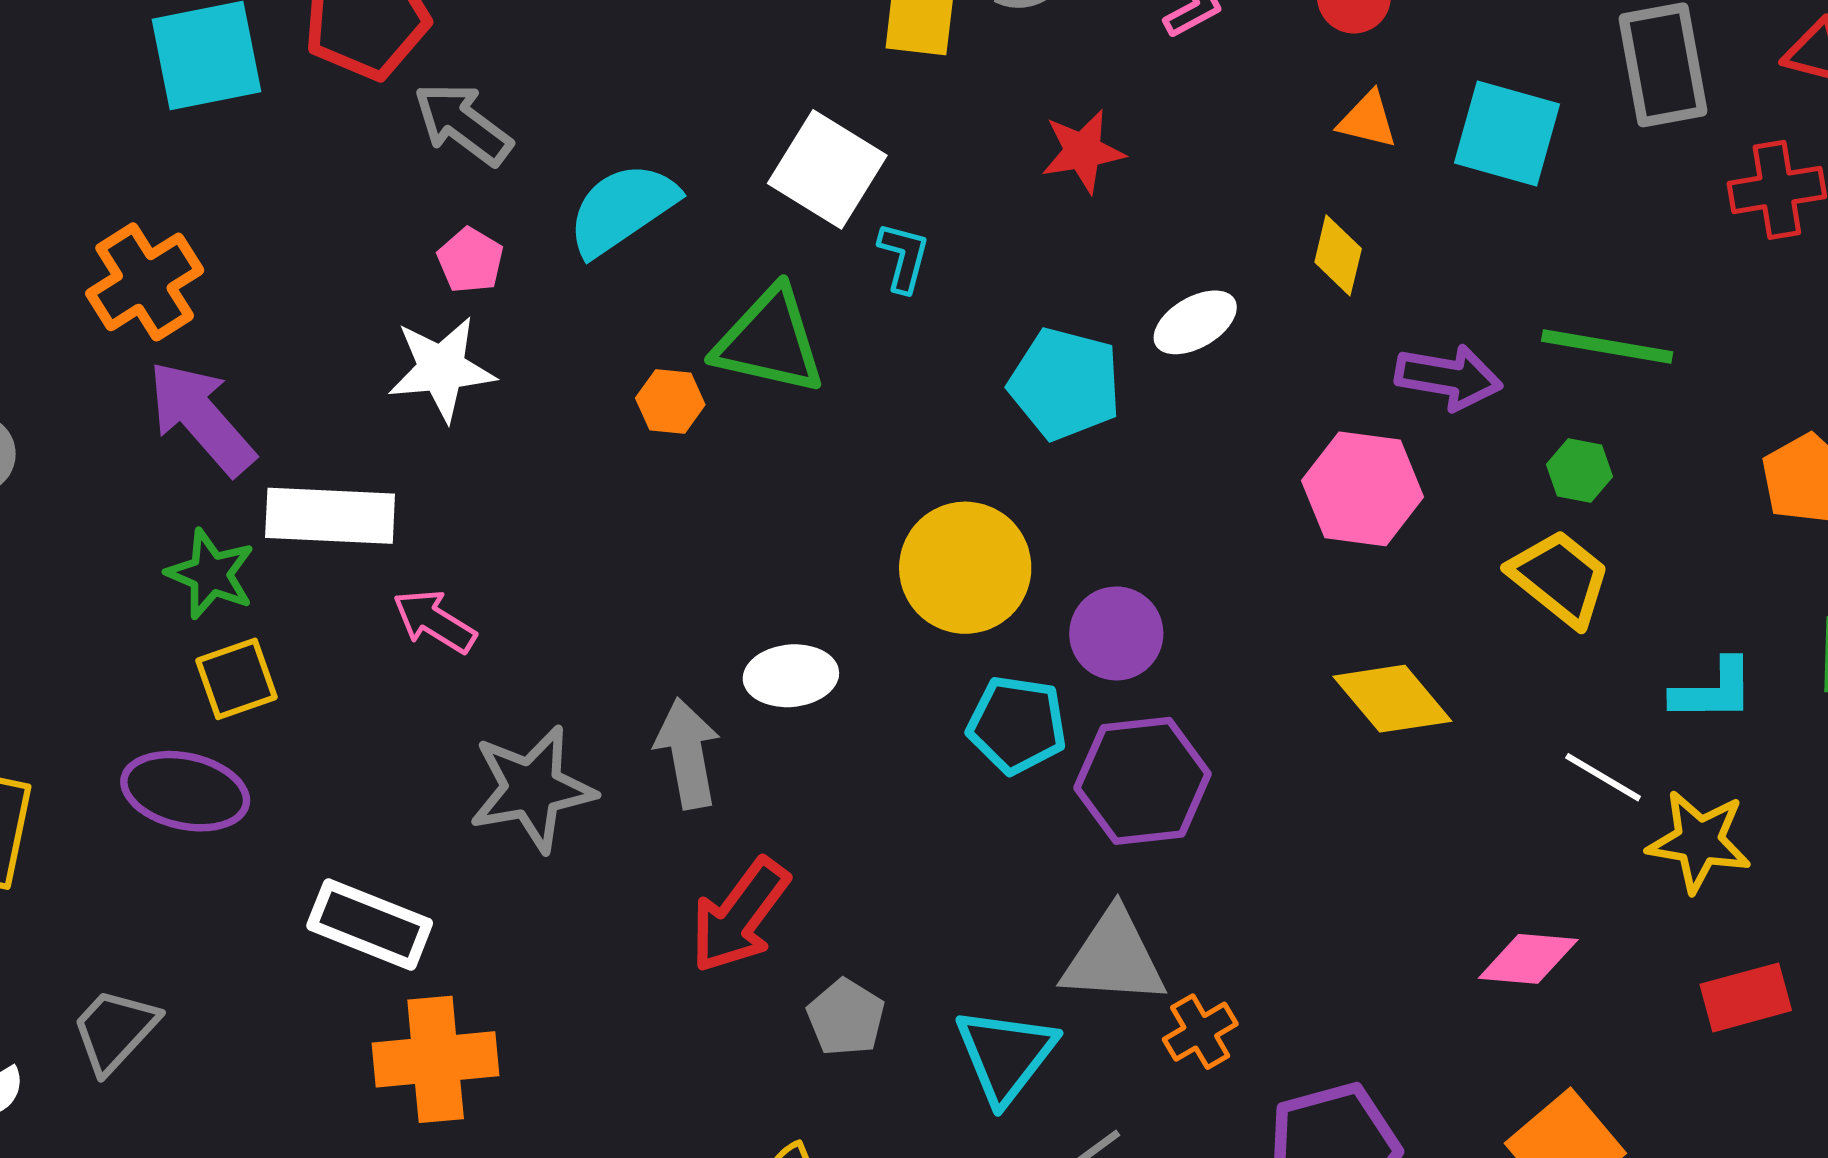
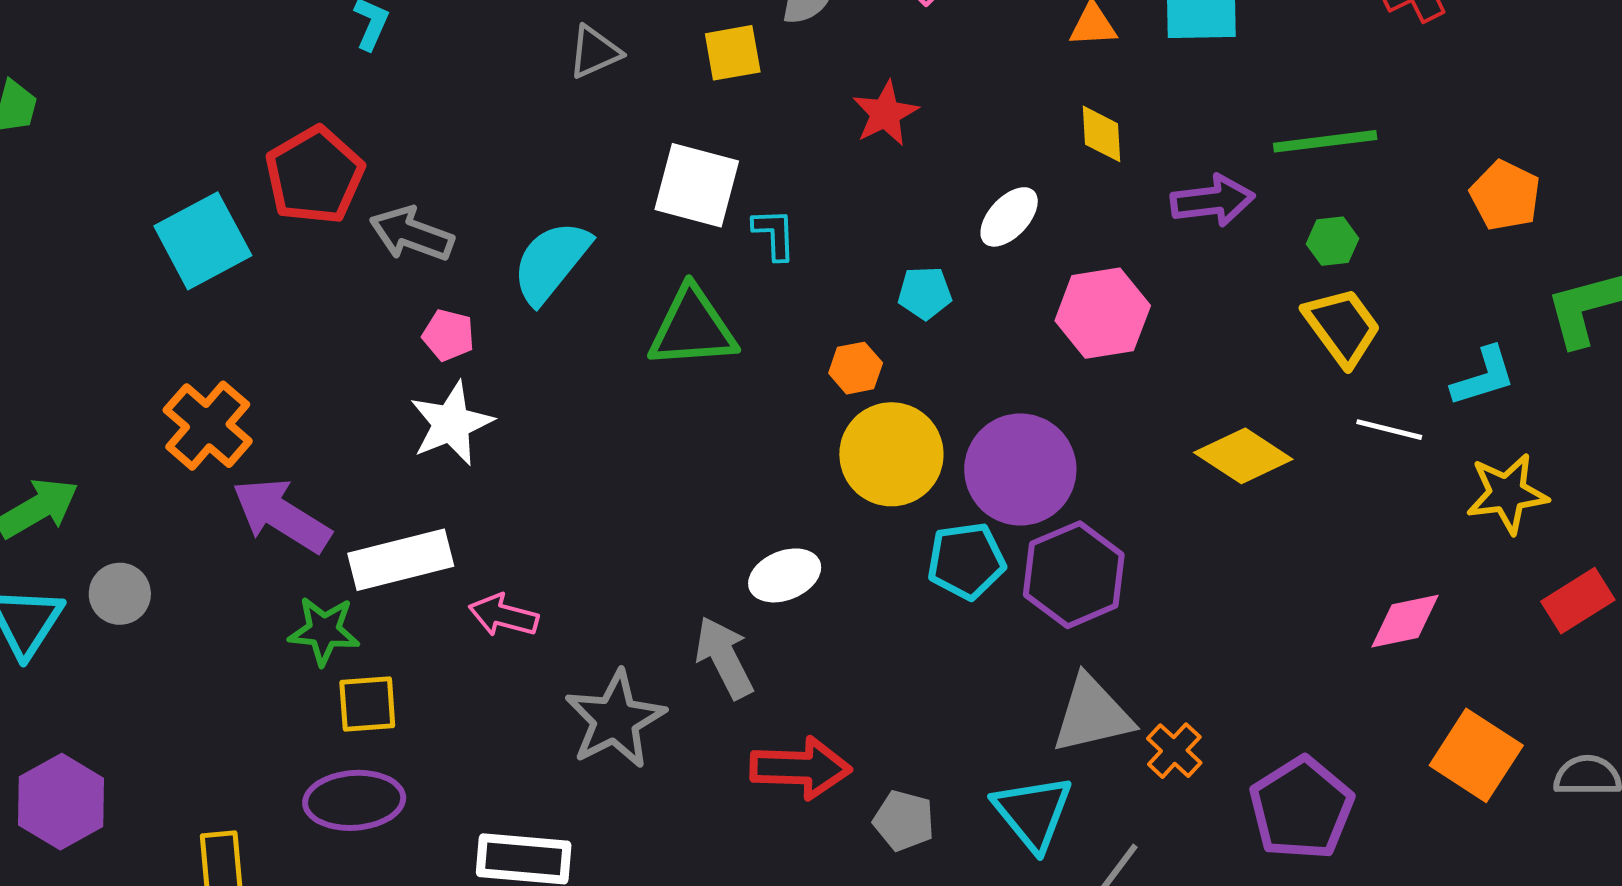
cyan pentagon: (1065, 384) -> (925, 293), size x0.6
orange hexagon: (670, 401) -> (856, 368), moved
pink hexagon: (1363, 489) -> (1103, 313), moved
yellow trapezoid: (1560, 578) -> (1342, 327), turned 32
purple circle: (1116, 633) -> (1020, 469), size x1.5
yellow square: (237, 679) -> (367, 704), turned 32
white line: (1603, 777) -> (1389, 430), moved
red arrow: (740, 916) -> (801, 768), turned -108

